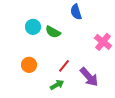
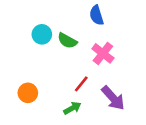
pink cross: (103, 42) -> (103, 53), moved
orange circle: (29, 65) -> (28, 93), moved

